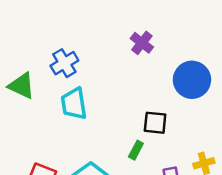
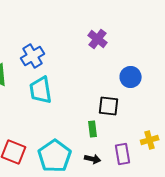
blue circle: (192, 80) -> (131, 77), moved, size x0.7
green rectangle: (136, 150) -> (93, 129), turned -35

